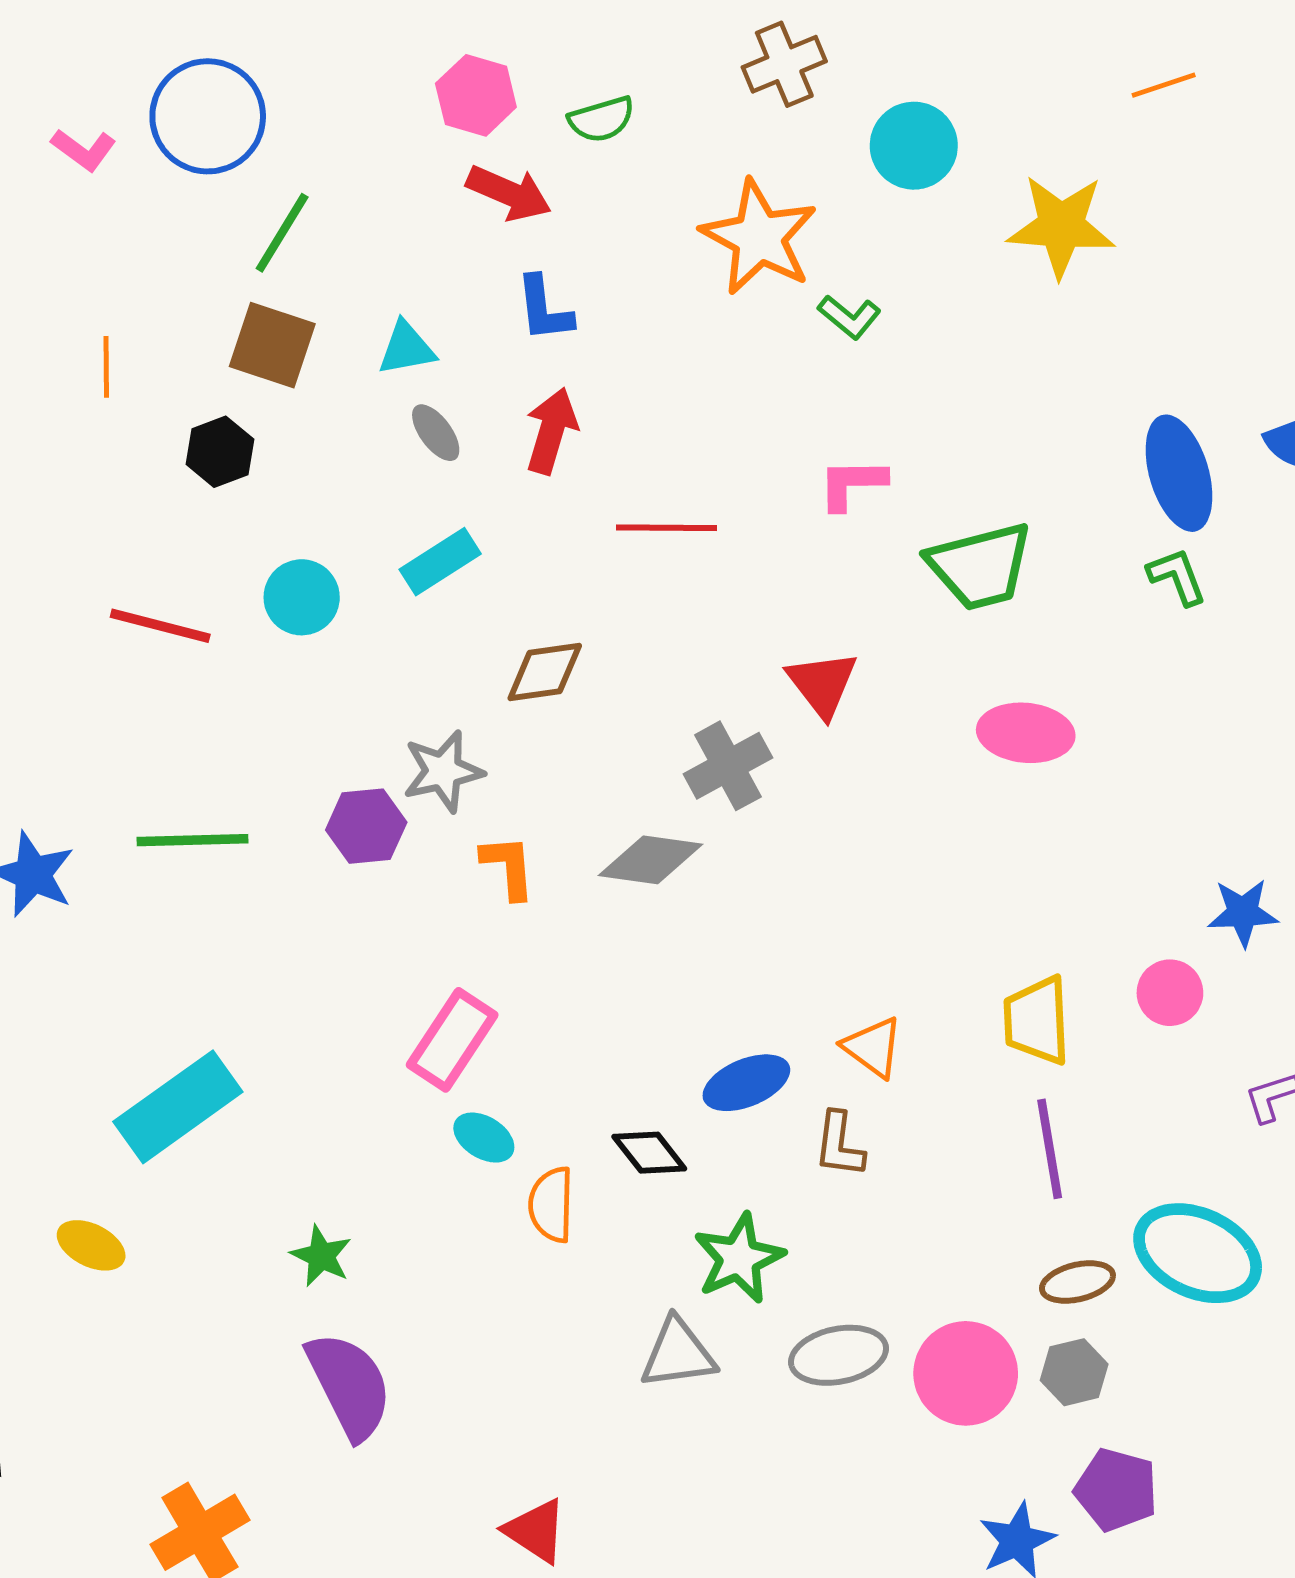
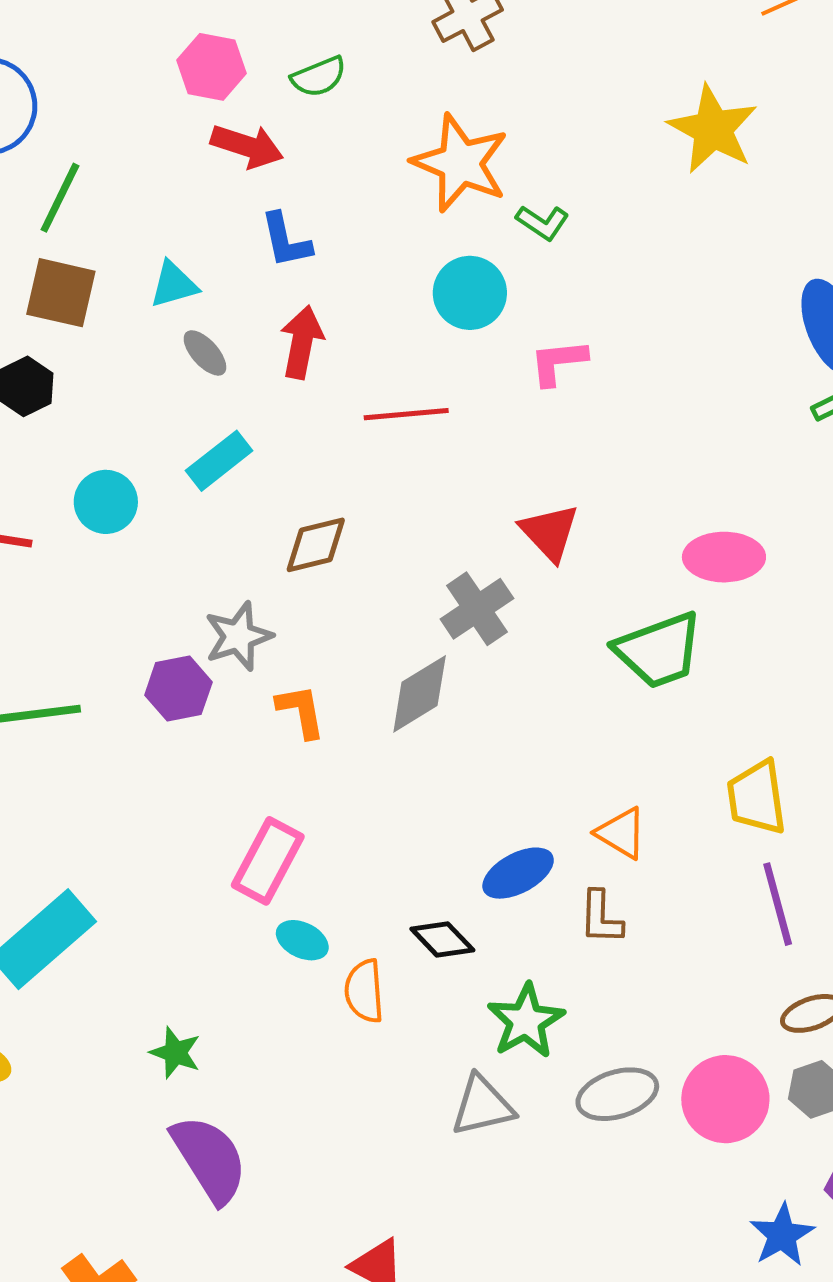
cyan circle: (914, 146) -> (470, 293), moved
yellow star: (1061, 226) -> (713, 129), turned 30
green trapezoid: (980, 566) -> (659, 650), moved
gray diamond: (650, 860) -> (420, 694), turned -34

